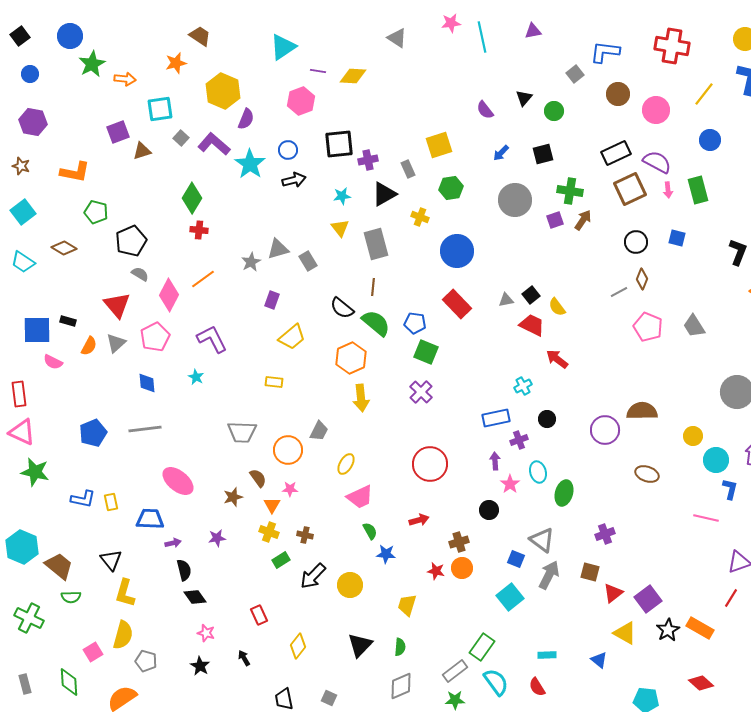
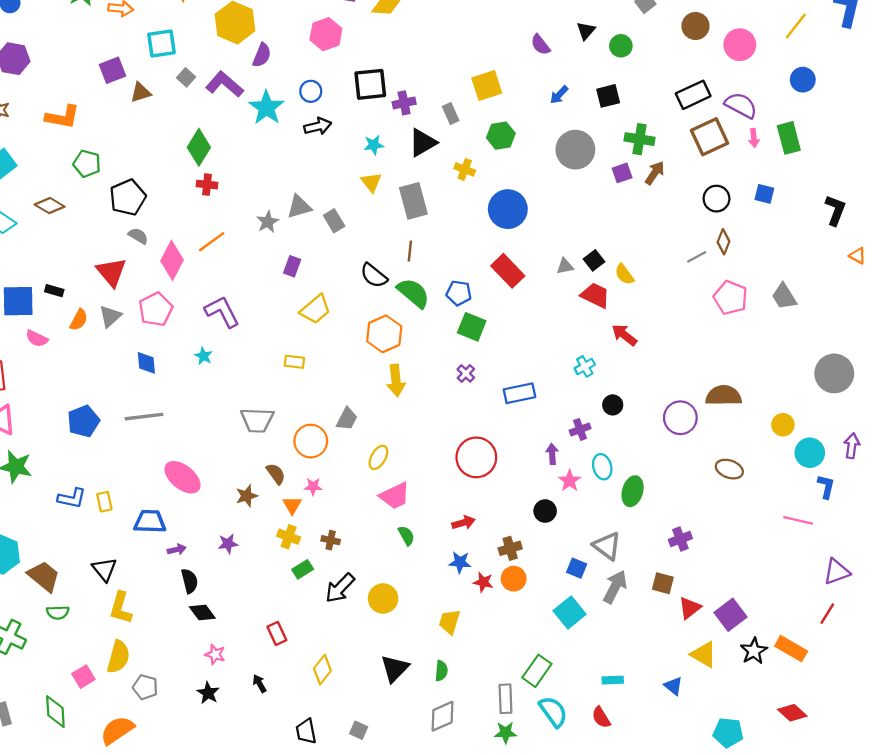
purple cross: (421, 392) -> (466, 373), size x0.7
blue rectangle: (496, 418) -> (519, 393), moved
blue star: (386, 554) -> (460, 562), moved
gray rectangle: (455, 671) -> (505, 699), turned -55

